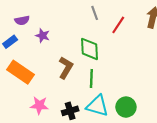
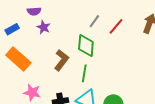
gray line: (95, 13) -> (94, 21), moved, turned 48
purple semicircle: (22, 20) -> (34, 11), moved

